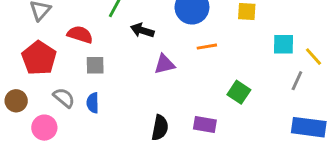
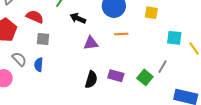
gray line: (297, 81) -> (162, 67), moved
green square: (239, 92) -> (145, 77), moved
purple rectangle: (205, 125) -> (116, 76), moved
black semicircle: (160, 128) -> (91, 80), moved

